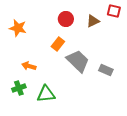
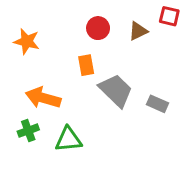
orange rectangle: (58, 44) -> (86, 65), turned -48
orange arrow: (29, 66) -> (43, 98), size x1.6

